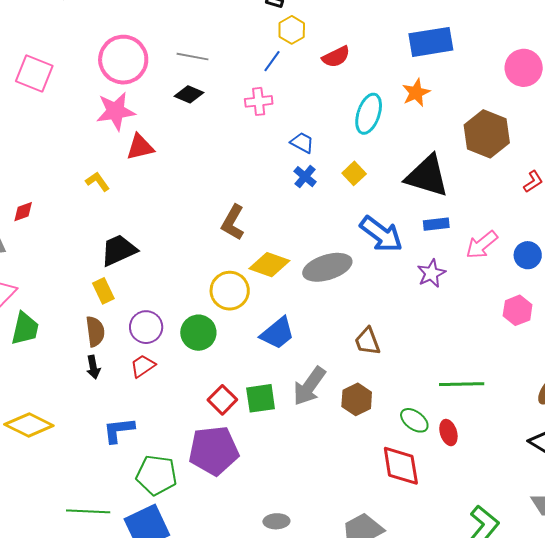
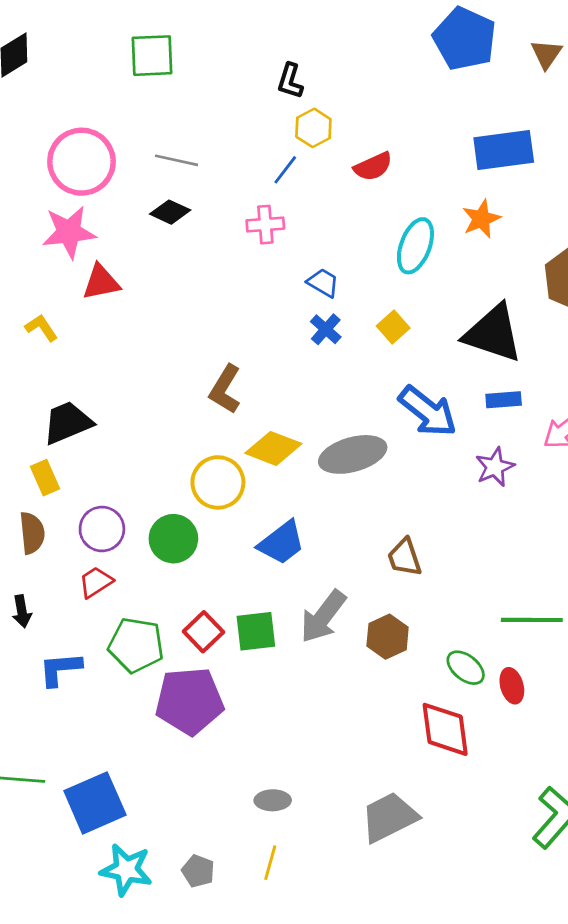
black arrow: (93, 367) -> (22, 611), moved
green pentagon: (157, 475) -> (136, 645), moved

